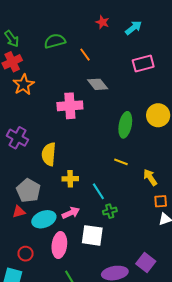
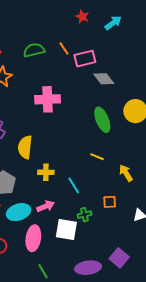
green semicircle: (55, 41) -> (34, 50), moved
pink rectangle: (143, 64) -> (85, 59), moved
gray diamond: (98, 84) -> (104, 79), moved
green ellipse: (125, 125) -> (102, 120), turned -35
orange square: (161, 201) -> (110, 202), moved
green cross: (110, 211) -> (85, 215), moved

